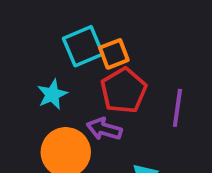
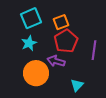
cyan square: (83, 46) -> (31, 18), moved

